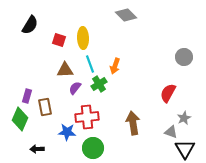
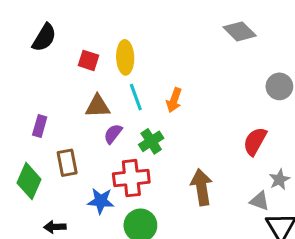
gray diamond: (126, 15) -> (240, 31), moved
green cross: (99, 84) -> (151, 141), moved
purple rectangle: (27, 96) -> (40, 126), moved

